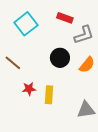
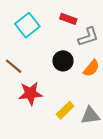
red star: (29, 89) -> (30, 93), size x1.6
yellow rectangle: (49, 95) -> (65, 110), moved, turned 42

